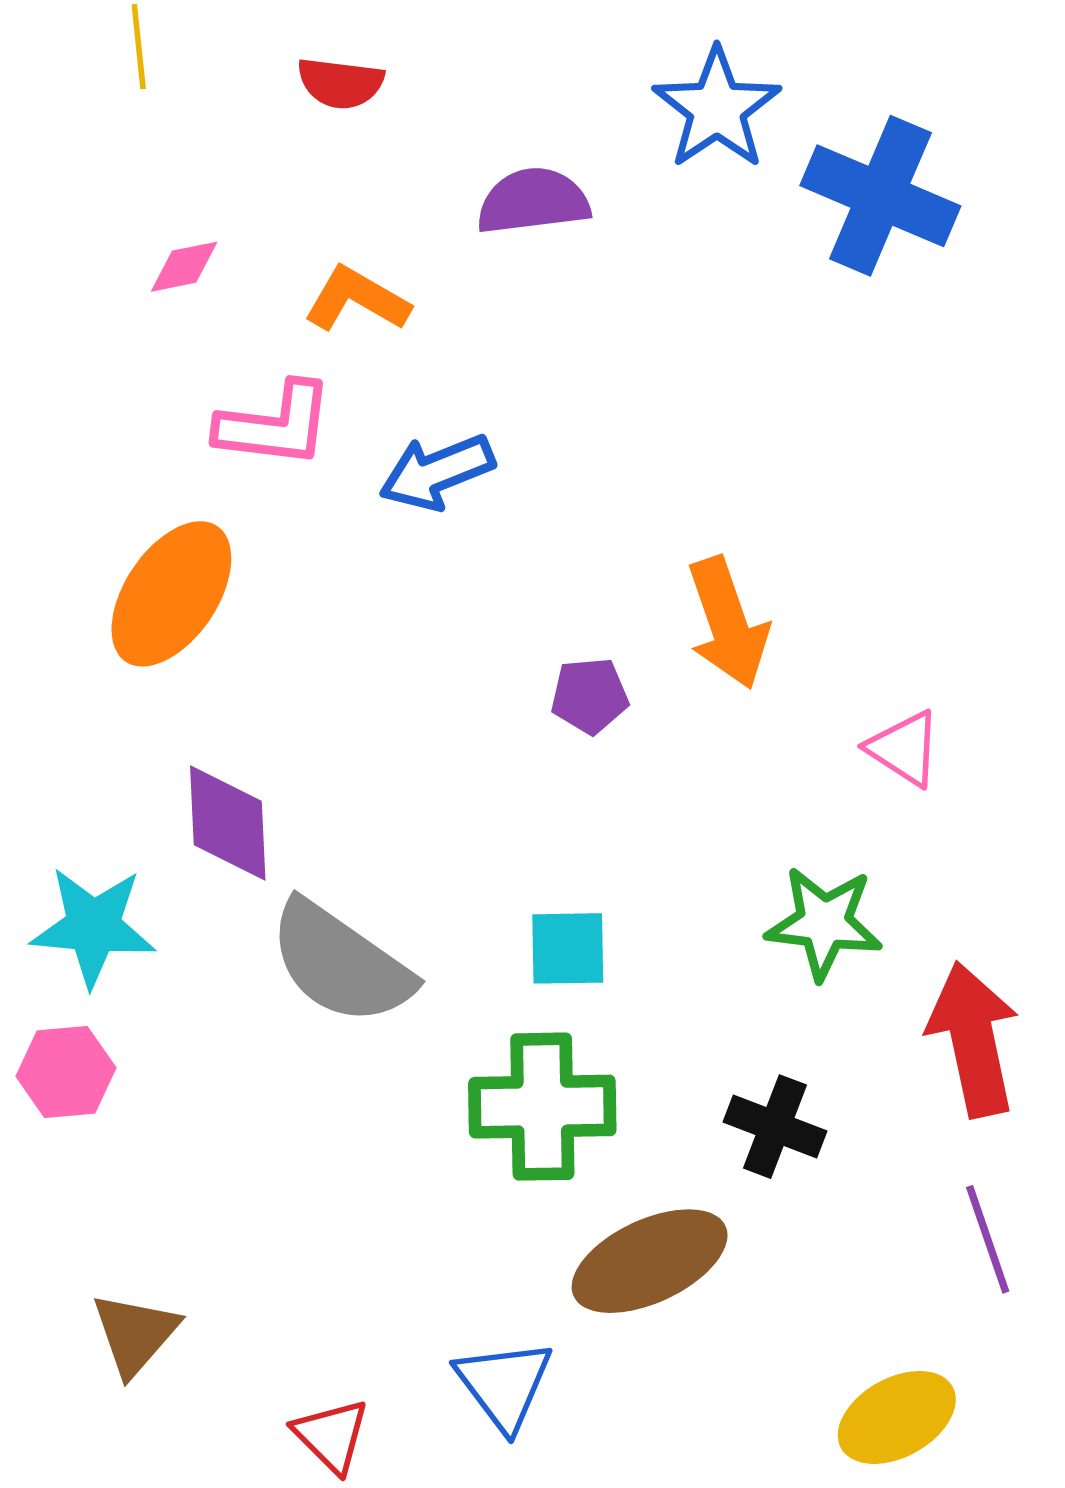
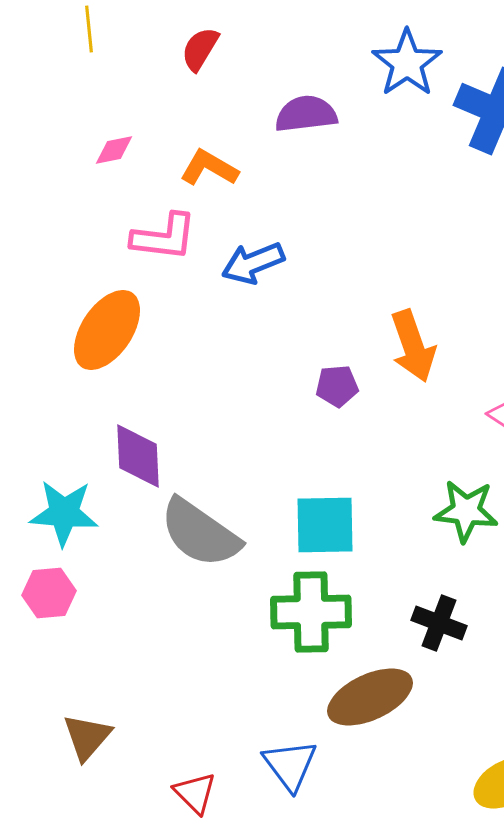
red semicircle: (340, 83) -> (200, 49), turned 114
cyan square: (568, 948) -> (325, 525), size x1.4

